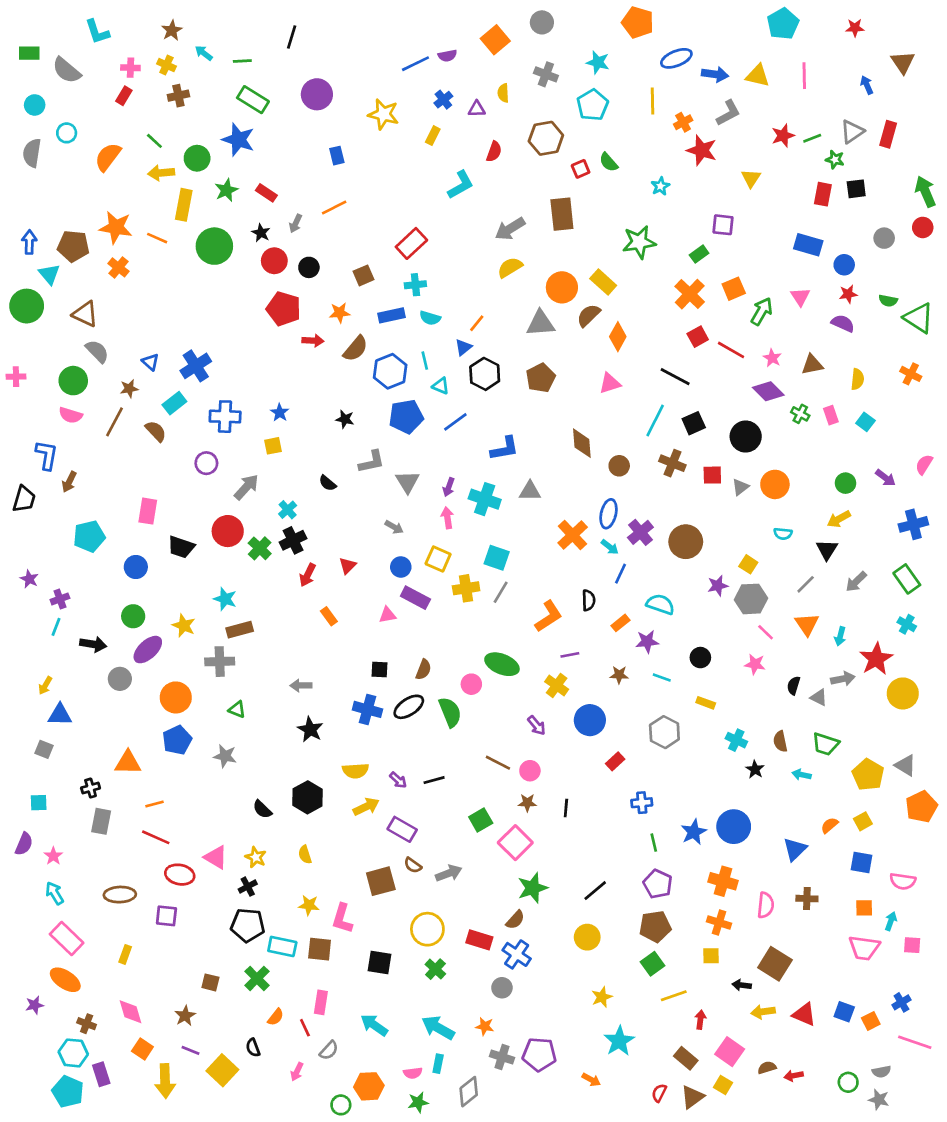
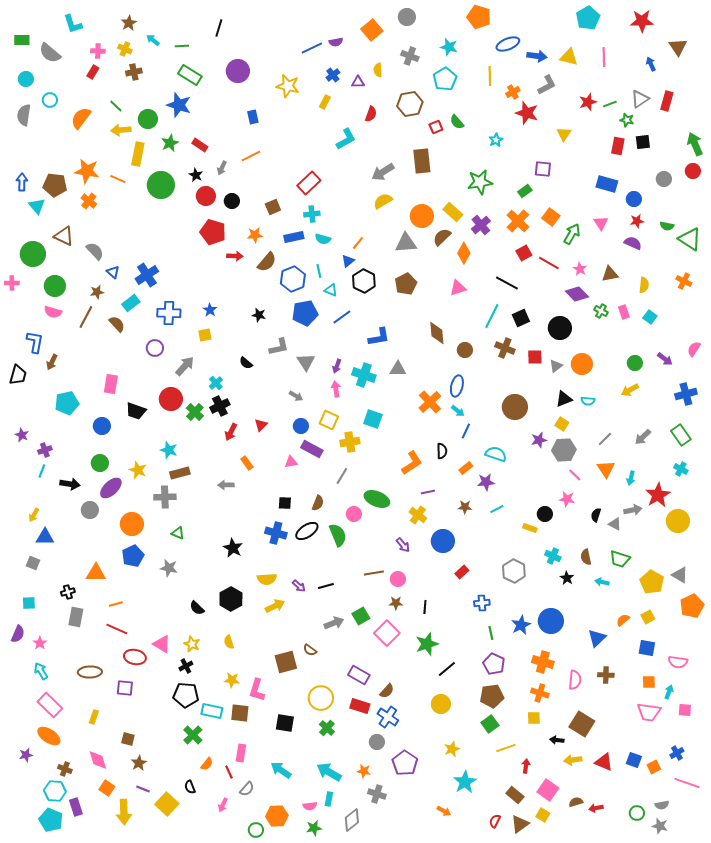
red star: (855, 28) -> (642, 21), size x1.6
orange square: (734, 289) -> (551, 217), turned -30
green circle: (27, 306) -> (33, 254), moved
gray semicircle: (97, 351) -> (95, 251), moved
purple cross: (640, 532) -> (481, 225), moved
black triangle: (827, 550) -> (564, 399), moved, turned 36
gray line: (501, 592) -> (342, 476), moved
black circle: (700, 658) -> (545, 514), moved
cyan line: (662, 678) -> (497, 509), turned -48
gray arrow: (301, 685) -> (226, 485), moved
gray hexagon: (664, 732) -> (514, 571), moved
brown line: (498, 763) -> (374, 573), turned -36
purple rectangle: (402, 829) -> (359, 675), moved
gray arrow: (449, 873) -> (334, 623), moved
green star: (533, 888) -> (427, 644), moved
brown square: (210, 982) -> (128, 739), moved
purple pentagon: (539, 1054) -> (405, 763), moved, turned 30

